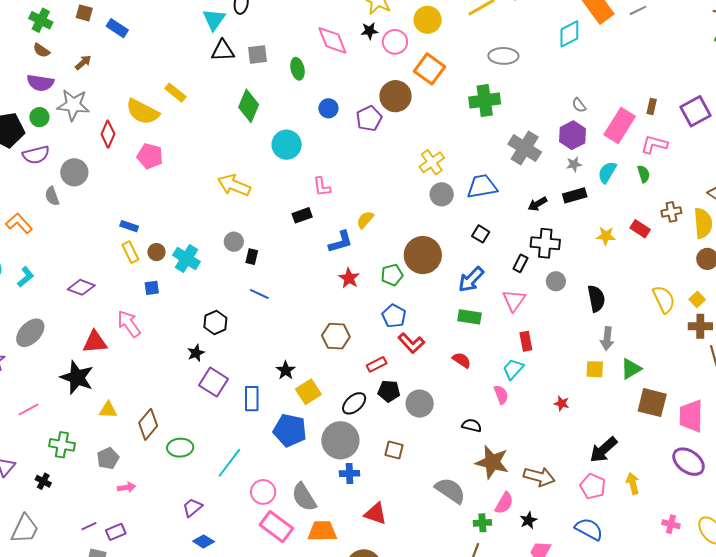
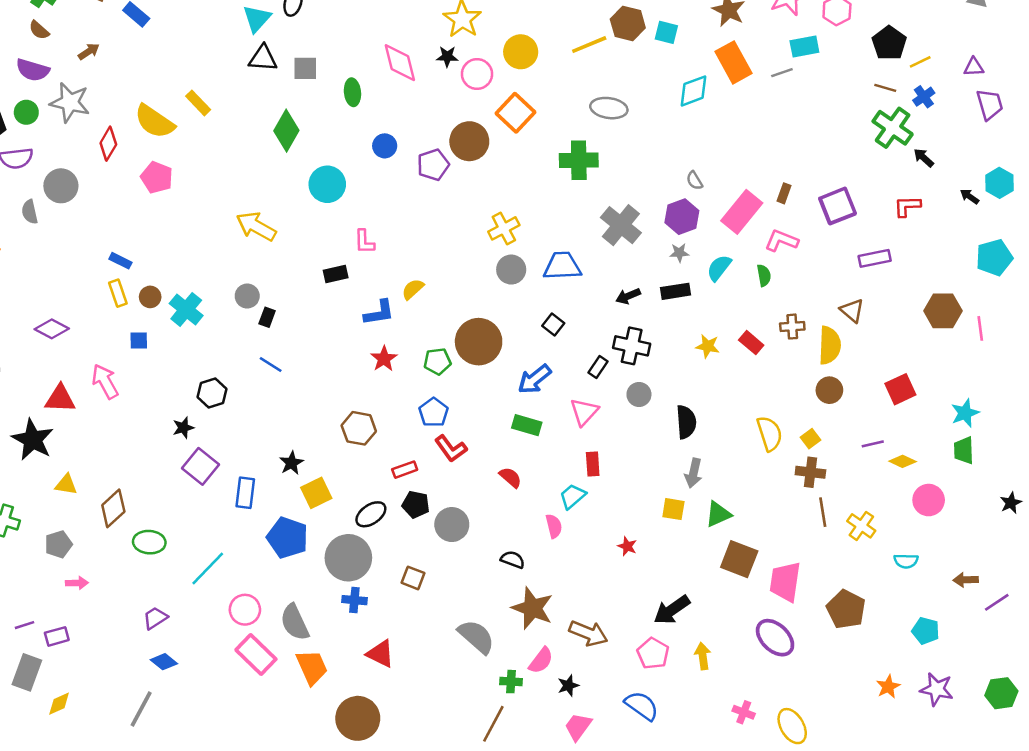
orange trapezoid: (322, 531) -> (312, 667), turned 60

